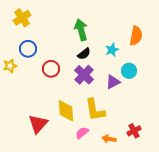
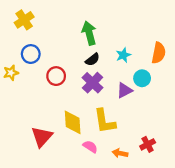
orange semicircle: (136, 36) -> (159, 53), moved
pink semicircle: (82, 133) -> (90, 147), turned 72

